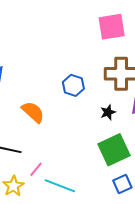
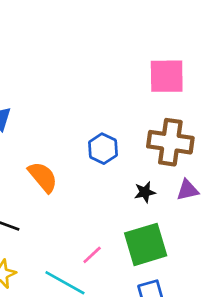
pink line: (36, 169) -> (92, 255), moved

